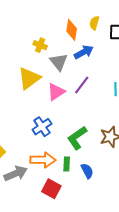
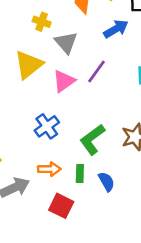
blue arrow: (84, 52) -> (116, 29), moved
orange arrow: (43, 160) -> (49, 169), size x0.7

